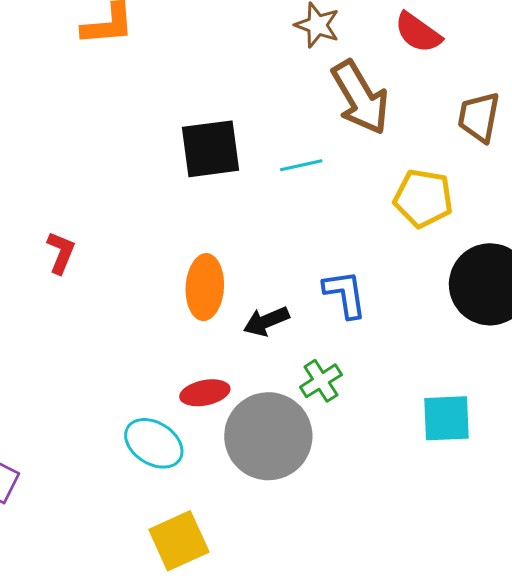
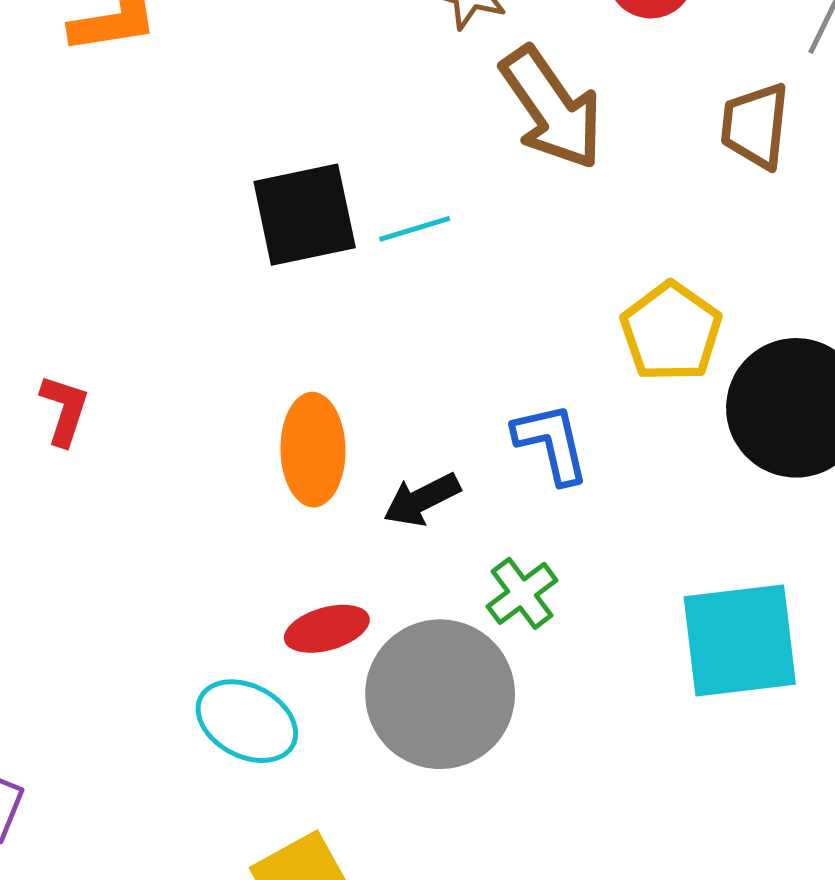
cyan line: (301, 165) -> (415, 229), moved
yellow pentagon: (423, 198) -> (671, 332), moved, turned 30
cyan square: (447, 418) -> (740, 641), size x1.4

